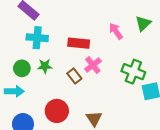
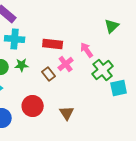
pink arrow: (116, 31) -> (87, 50), moved
green cross: (133, 72) -> (103, 70), turned 30

